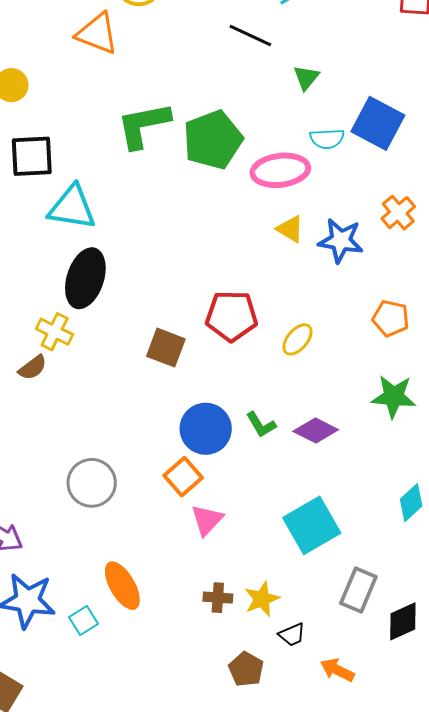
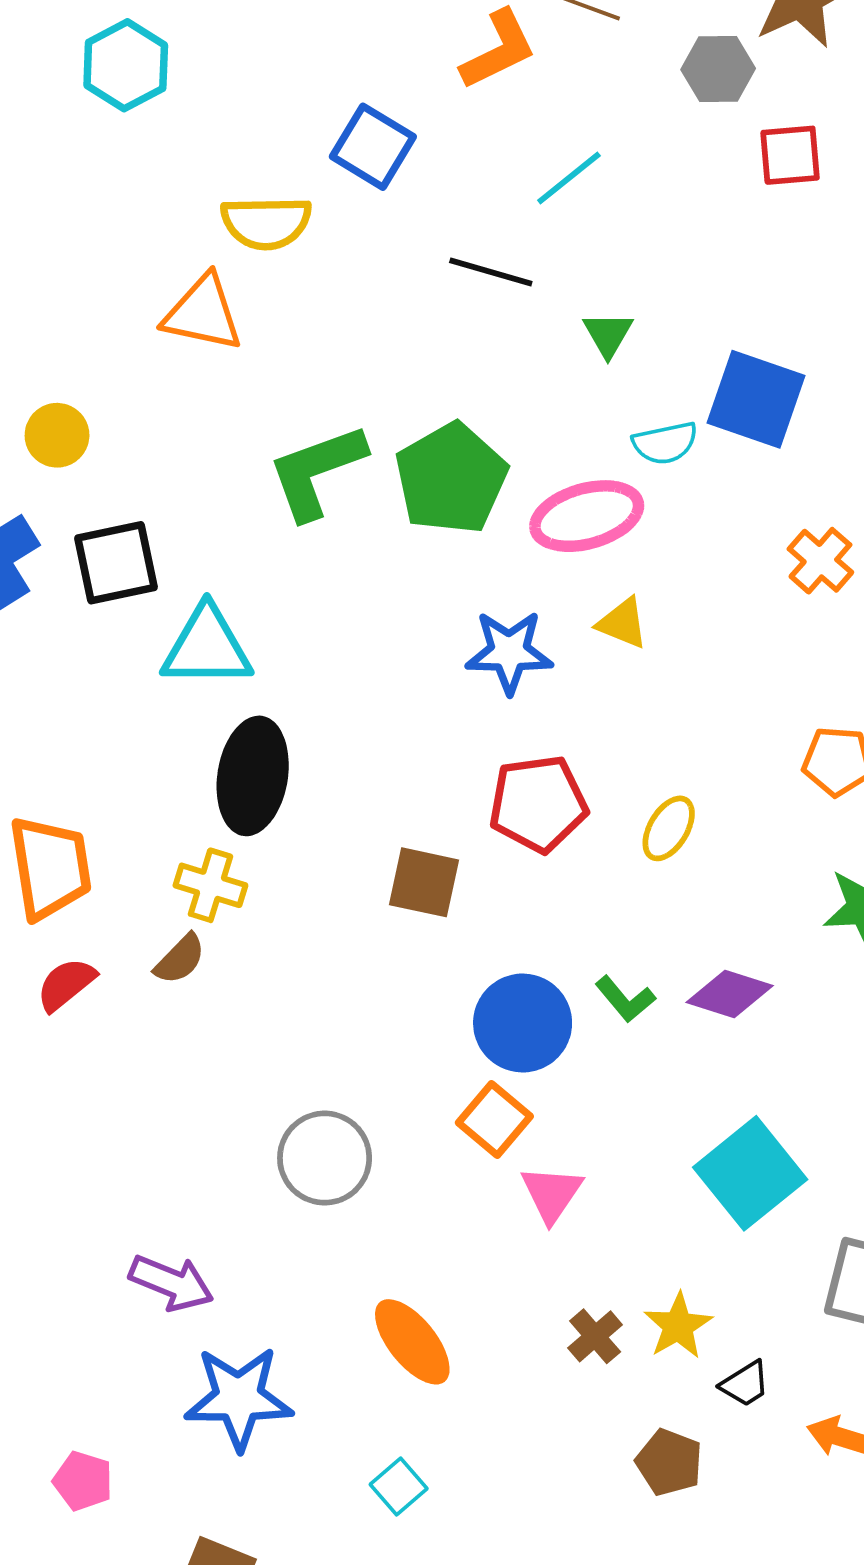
blue star: (341, 241) -> (509, 652), moved
brown cross: (218, 598) -> (595, 1336), turned -36
cyan square: (83, 621) -> (399, 1486), moved

